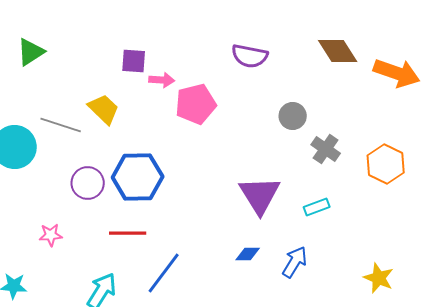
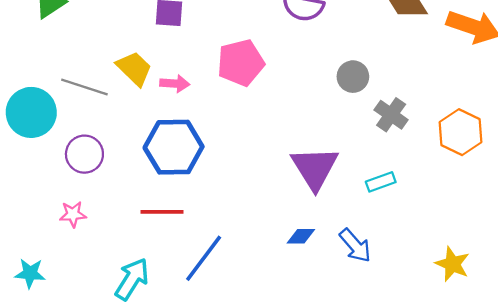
pink arrow: (162, 80) -> (175, 84), moved
purple circle: (88, 183) -> (84, 154), moved
blue arrow: (295, 262) -> (355, 246), turned 108

